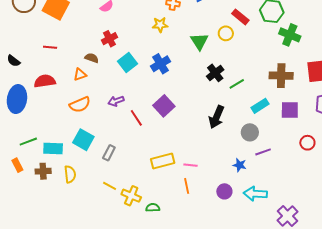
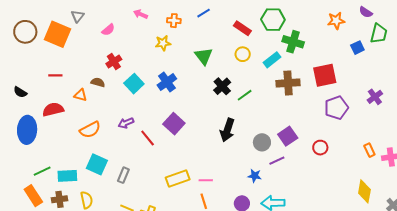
yellow circle: (226, 33) -> (243, 54), moved
orange triangle: (80, 75) -> (80, 95), moved, turned 40
cyan rectangle: (260, 106) -> (272, 60), moved
purple square: (290, 110) -> (288, 136), moved, turned -30
orange rectangle: (17, 165) -> (33, 196), size x1.5

